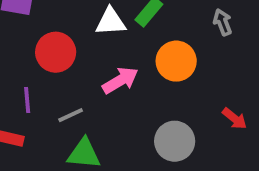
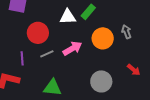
gray arrow: (223, 22) -> (126, 32), moved
gray line: (71, 115) -> (47, 54), moved

